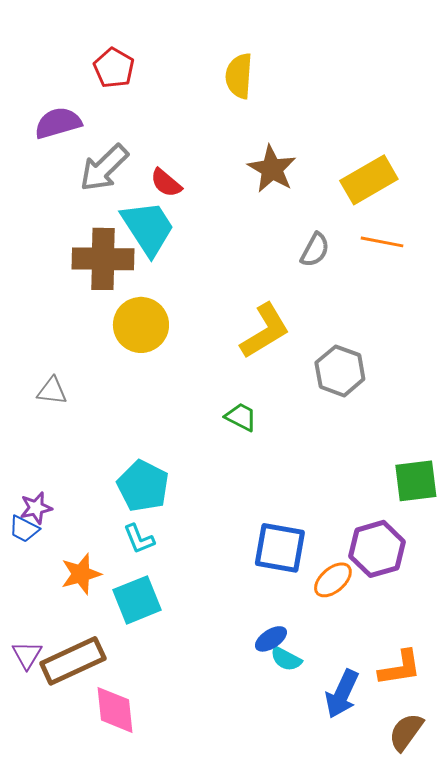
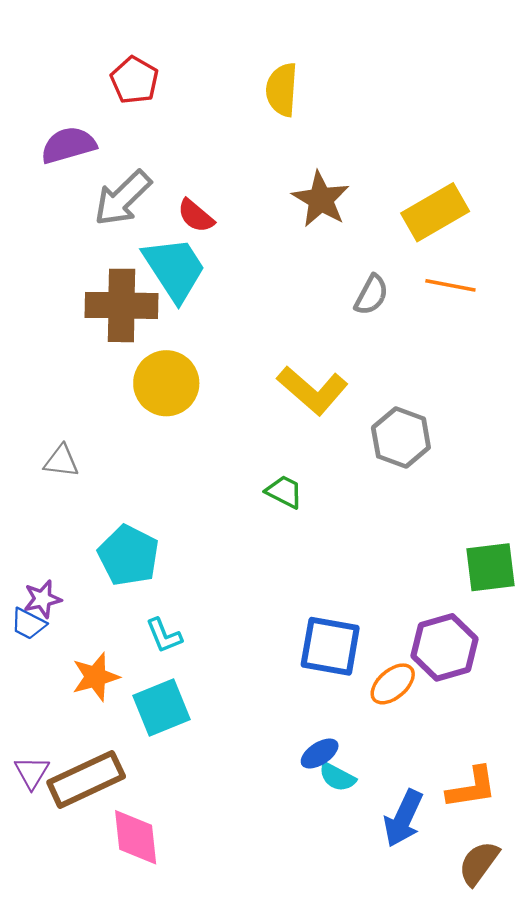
yellow L-shape: (265, 331) -> (312, 390), turned 72
cyan pentagon: (143, 486) -> (129, 555), moved

